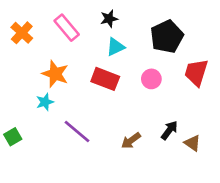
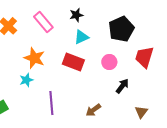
black arrow: (169, 130) -> (122, 86), moved
purple line: (77, 132) -> (51, 103), turned 45
brown triangle: (192, 143) -> (141, 112), turned 32

